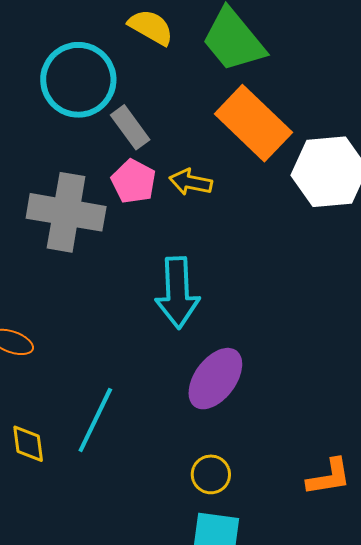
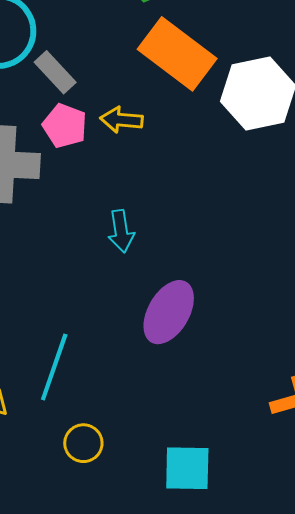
cyan arrow: (177, 293) -> (121, 231), size x0.6
yellow circle: (211, 474) -> (83, 443), moved

